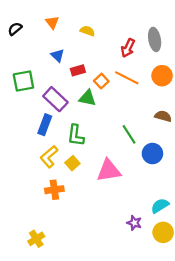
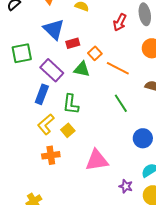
blue triangle: (58, 55) -> (54, 29), size x1.6
orange line: (127, 78) -> (118, 68), moved
blue circle: (152, 154) -> (143, 138), moved
pink triangle: (109, 171) -> (97, 160), moved

